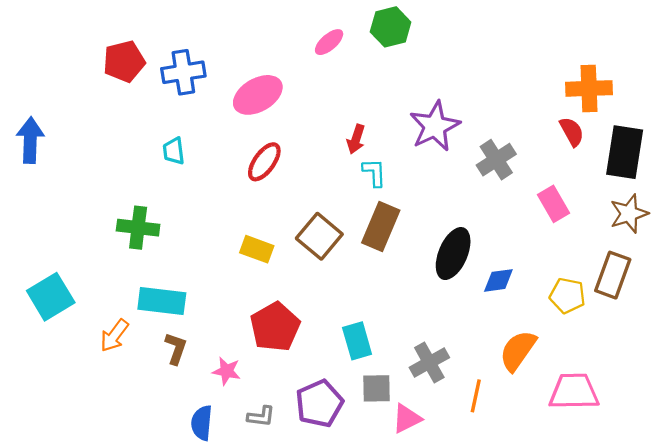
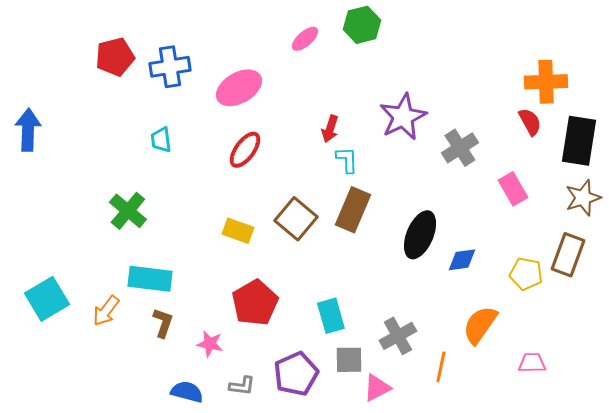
green cross: (138, 228) -> (128, 211), turned 33
cyan square: (51, 297) -> (47, 299), moved
pink trapezoid: (574, 392) -> (532, 363), size x0.6
blue semicircle: (202, 423) -> (187, 392), turned 100

